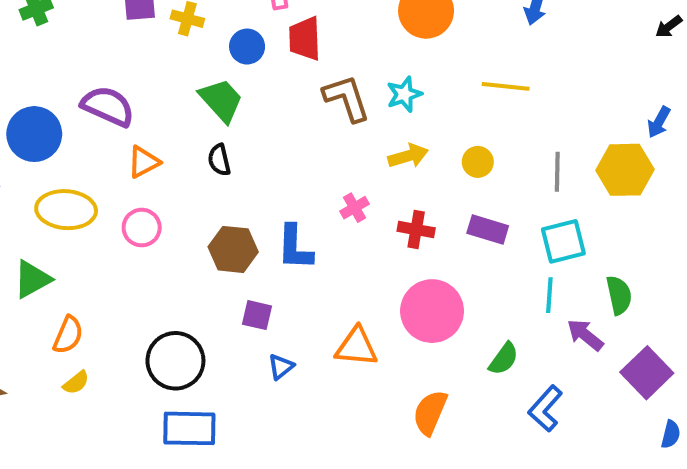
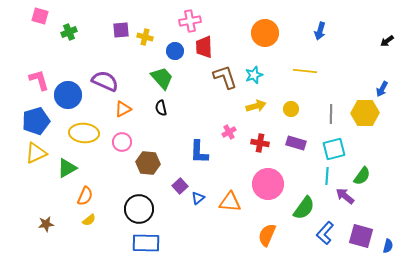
brown hexagon: (233, 249) -> (148, 163), moved
green semicircle: (619, 295) -> (362, 176), turned 48
purple square: (257, 315) -> (180, 186), turned 35
green semicircle: (504, 359) -> (304, 208), size x1.4
blue triangle: (281, 367) -> (198, 198), moved
purple square: (647, 373) -> (361, 236), moved, turned -30

